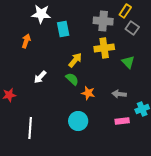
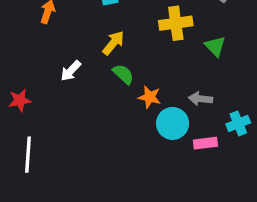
yellow arrow: (75, 60) -> (113, 43), moved
cyan circle: (78, 121) -> (173, 123), moved
white line: (30, 128) -> (28, 155), moved

